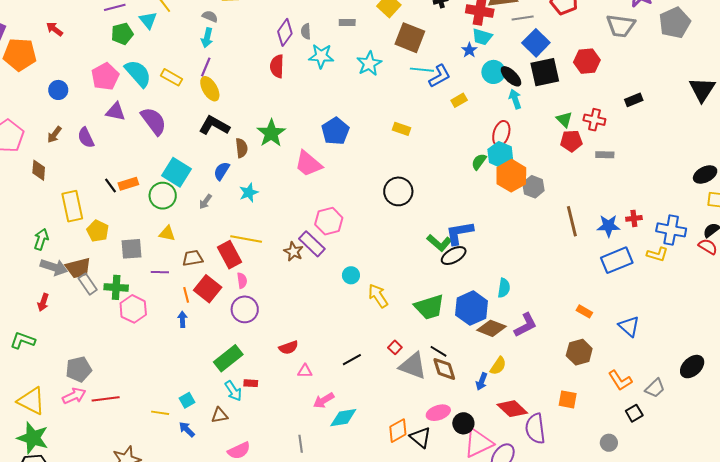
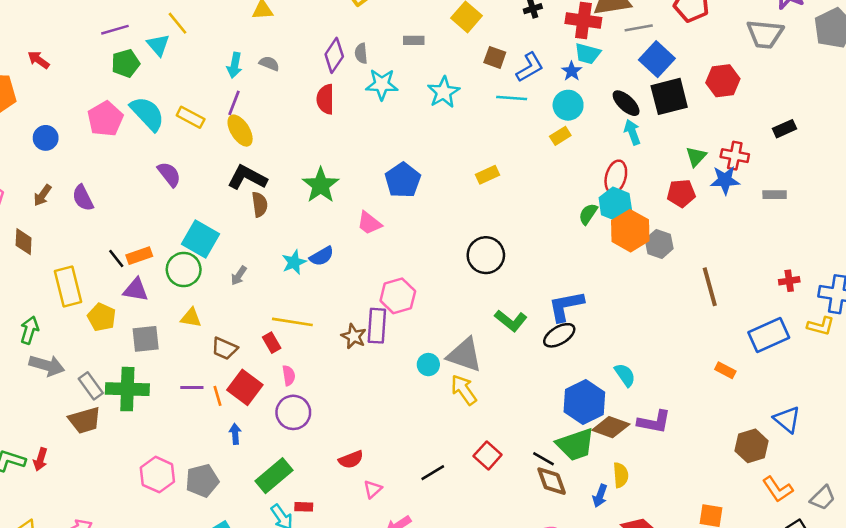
gray semicircle: (210, 16) -> (269, 63), moved
brown square: (410, 38) -> (495, 57), size x0.6
cyan circle: (493, 72) -> (568, 105), moved
blue L-shape: (440, 76) -> (530, 67), moved
purple triangle: (116, 112) -> (136, 290), moved
green triangle: (564, 120) -> (696, 157), turned 30
purple semicircle: (154, 121) -> (169, 174), size x0.7
yellow rectangle: (401, 129) -> (487, 175), turned -42
red pentagon: (571, 141) -> (681, 193), moved
brown semicircle: (242, 148) -> (260, 204), moved
gray rectangle: (605, 155) -> (775, 195), moved
pink trapezoid: (308, 164) -> (369, 223), size x0.7
blue semicircle: (222, 171) -> (322, 256), moved, turned -150
blue star: (608, 226) -> (725, 180), moved
green L-shape: (439, 243) -> (511, 321), moved
purple rectangle: (312, 244) -> (377, 326), turned 52
red rectangle: (230, 255) -> (272, 343), size x0.6
brown trapezoid: (193, 258) -> (225, 349), turned -145
brown trapezoid: (78, 268) -> (85, 420), moved
purple line: (160, 272) -> (192, 388), moved
green cross: (116, 287) -> (127, 389), size x1.4
cyan semicircle: (504, 288) -> (625, 375), turned -42
red arrow: (43, 302) -> (40, 459), moved
green trapezoid: (429, 307) -> (575, 445), moved
pink hexagon: (133, 309) -> (157, 475), moved
orange rectangle: (584, 311) -> (725, 370), moved
blue arrow: (182, 319) -> (235, 434), moved
purple L-shape: (525, 325) -> (654, 422), turned 40
red square: (395, 347) -> (488, 455), size x1.5
brown hexagon: (579, 352) -> (752, 446), moved
gray triangle: (413, 366) -> (465, 355), moved
yellow semicircle: (498, 366) -> (621, 475), turned -36
gray pentagon: (79, 369) -> (202, 481), moved
pink triangle: (305, 371) -> (373, 489), turned -42

